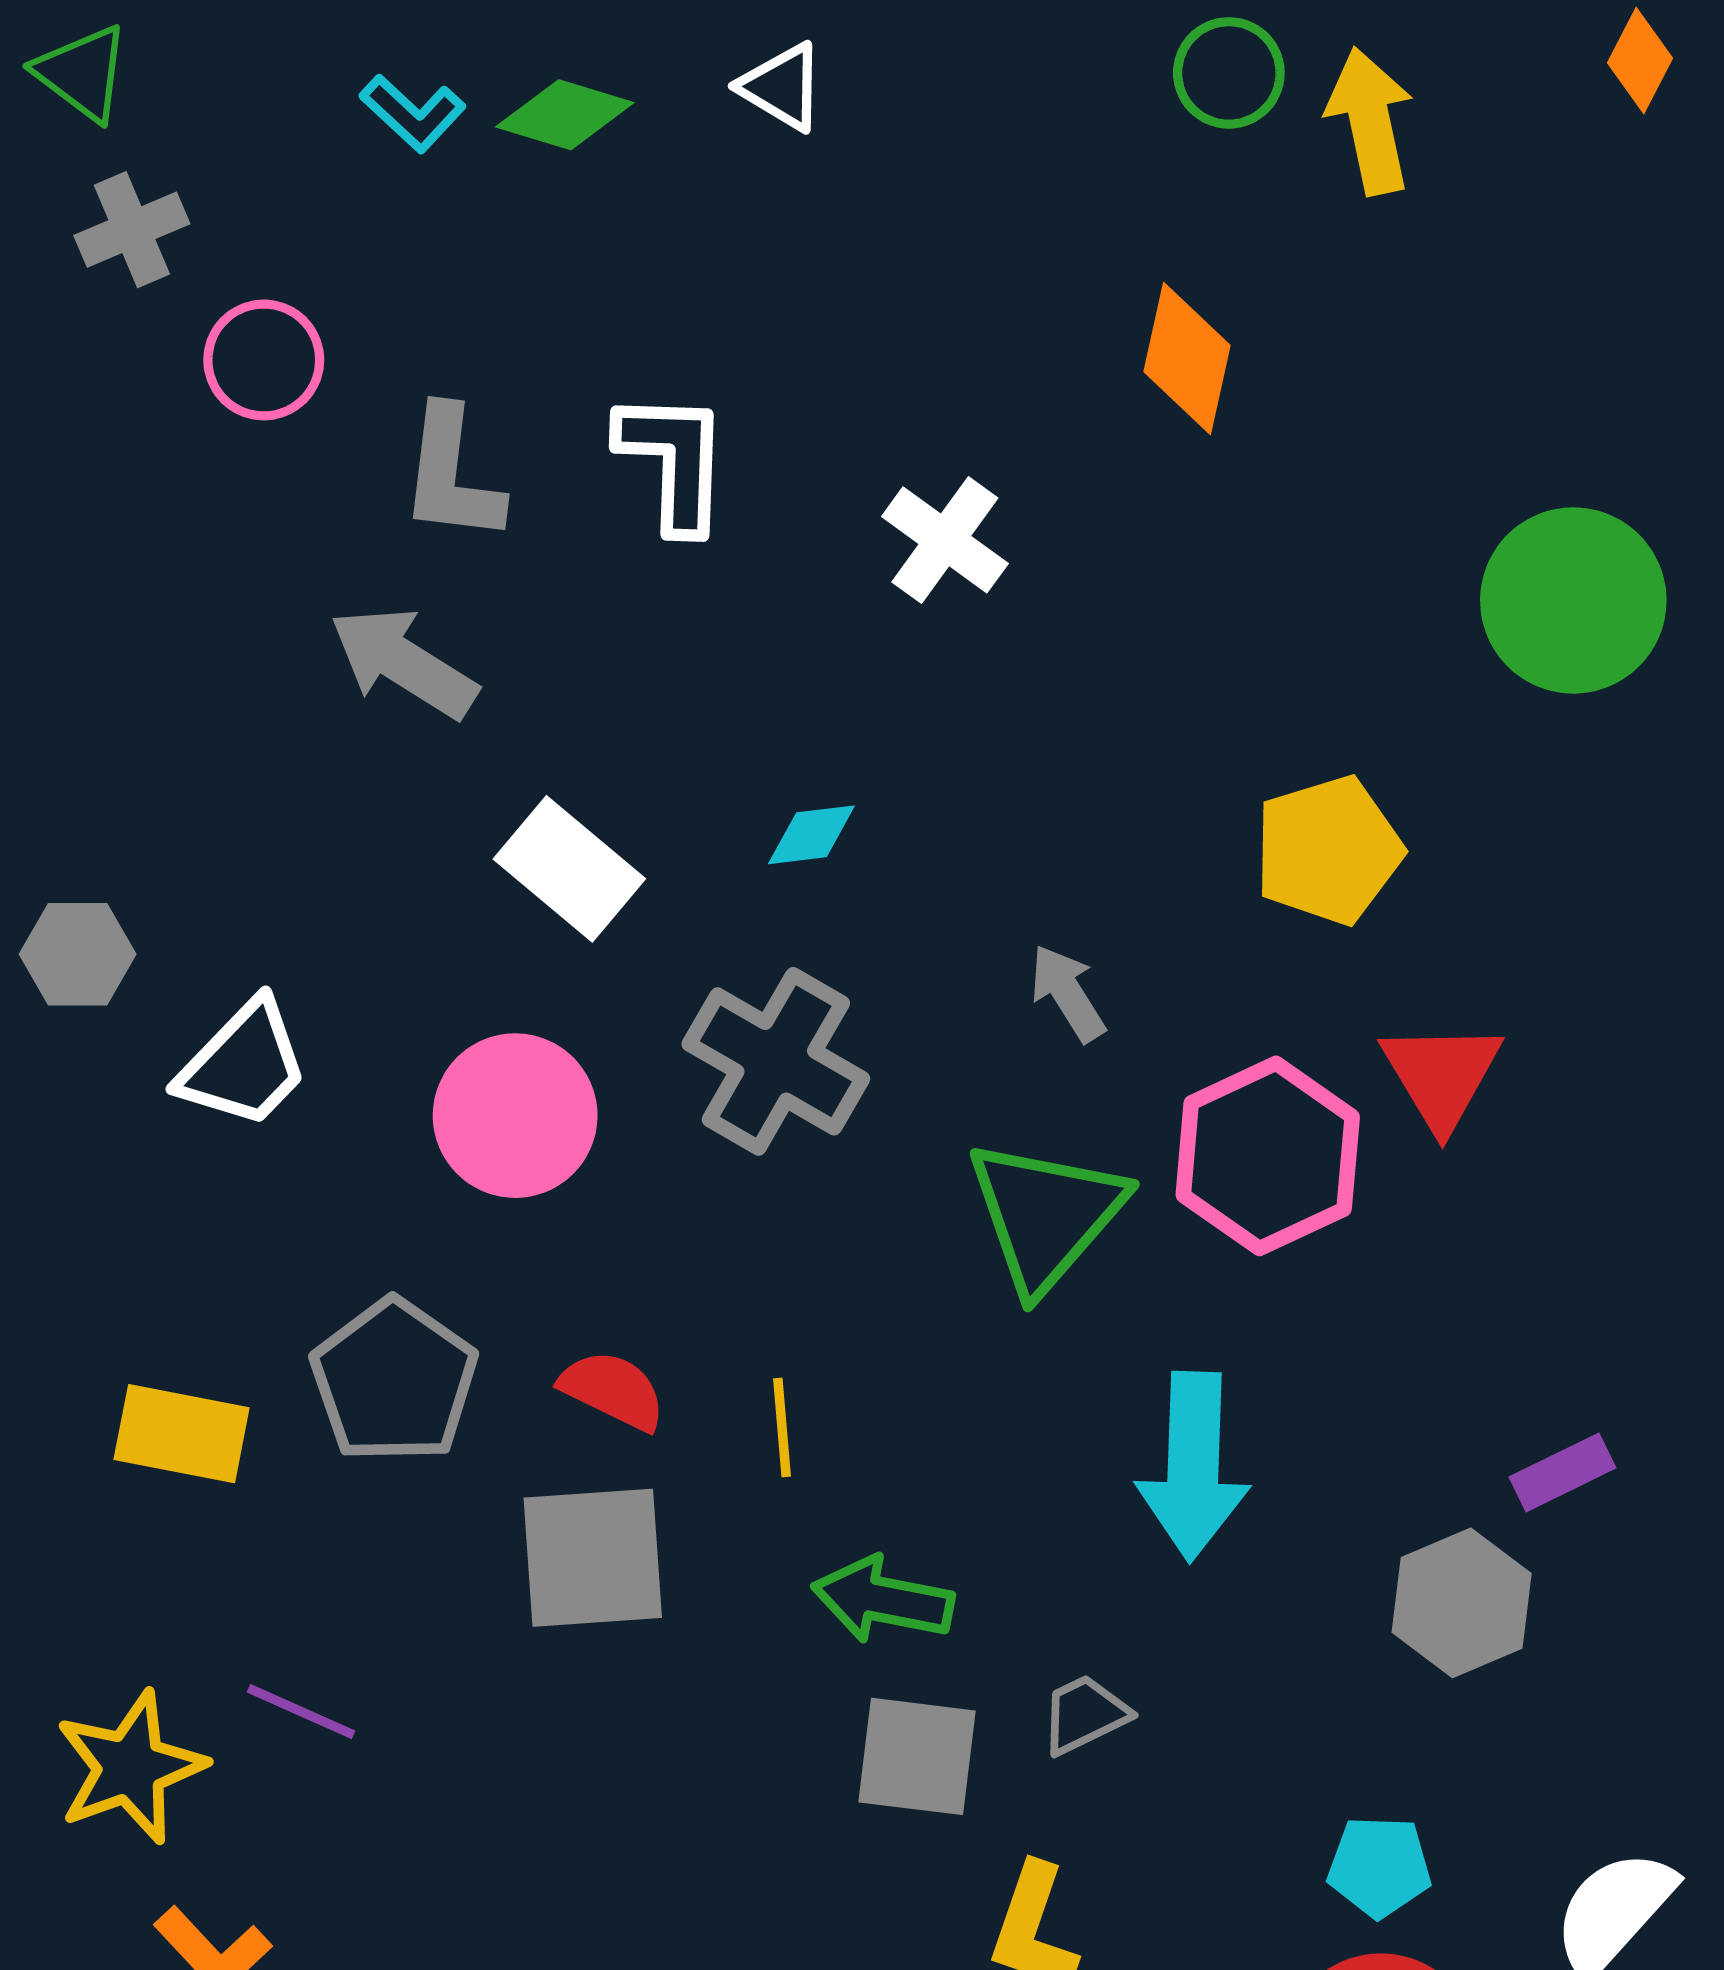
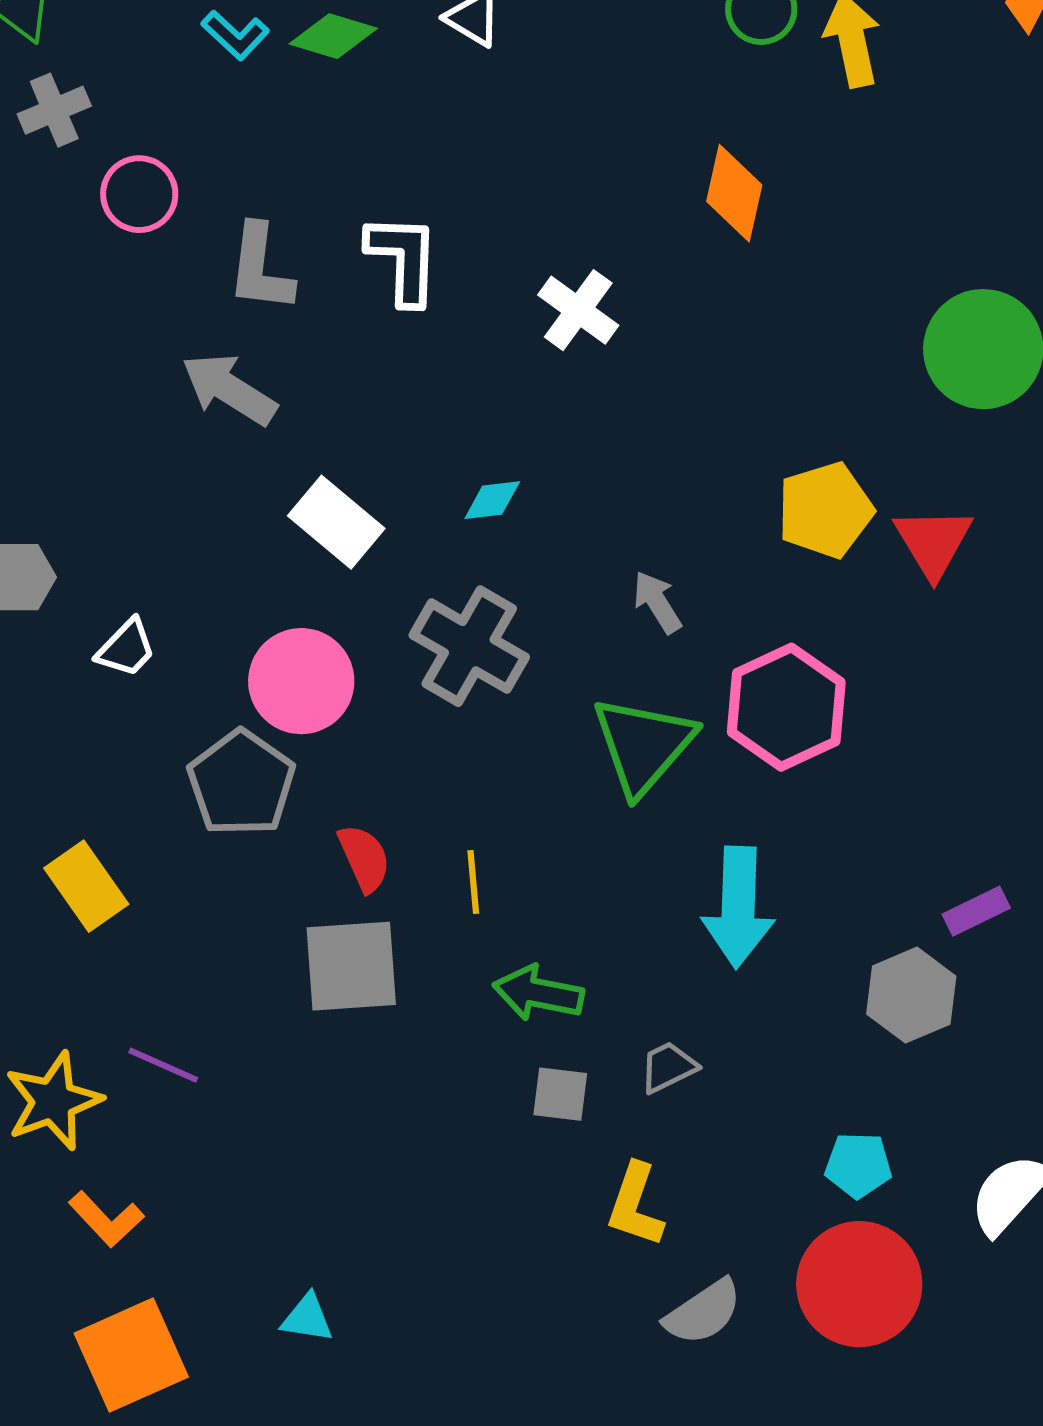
white trapezoid: (244, 1064) -> (126, 648), size x0.7
red triangle: (1441, 1075) -> (933, 542), moved
gray pentagon: (394, 1381) -> (241, 783), moved
red semicircle: (613, 1390) -> (364, 858), turned 40
yellow rectangle: (182, 1434) -> (86, 886), turned 44
gray square: (917, 1756) -> (560, 1094), size x0.7

